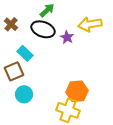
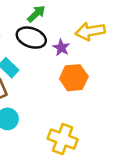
orange hexagon: (77, 91) -> (74, 78), moved

